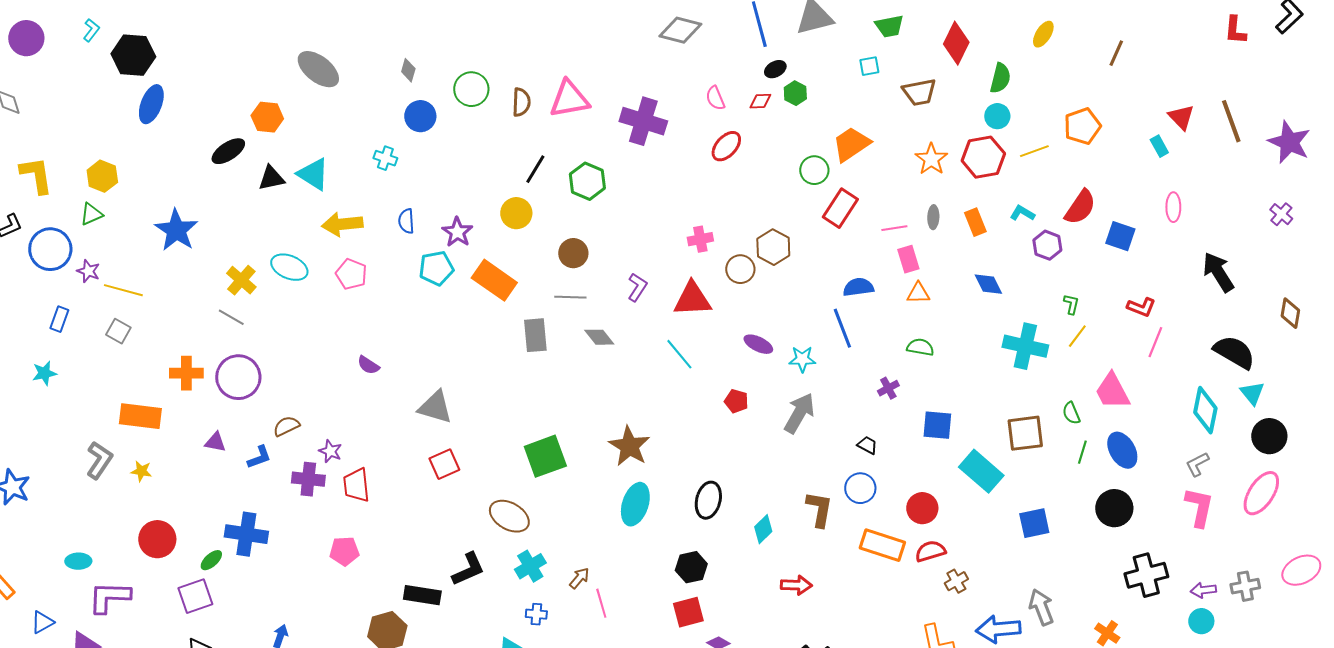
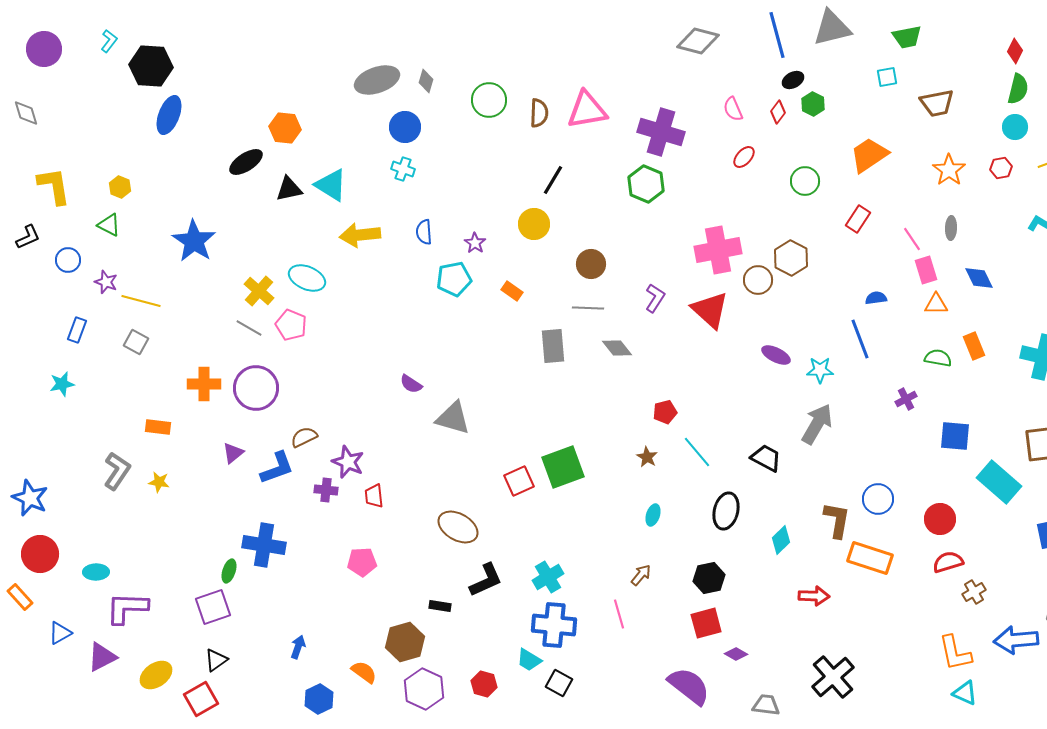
red diamond: (956, 43) -> (1015, 51), moved, size x0.6
gray ellipse: (318, 69) -> (377, 80), moved, turned -57
red diamond: (760, 101) -> (778, 112), turned -50
blue circle: (420, 116) -> (405, 127), moved
red ellipse: (726, 146) -> (744, 157), size x0.7
red hexagon: (983, 157) -> (1001, 168), size x0.5
green circle: (814, 170) -> (805, 181), moved
yellow hexagon: (102, 176) -> (120, 187), size x0.7
green hexagon: (587, 181) -> (646, 184), moved
red rectangle: (840, 208) -> (858, 219), size x0.7
green triangle: (91, 214) -> (109, 225), turned 50
orange rectangle: (975, 222) -> (974, 346), moved
pink line: (894, 228) -> (912, 239), turned 65
purple star: (457, 232) -> (475, 243), size x0.7
pink cross: (700, 239) -> (718, 250), size x1.8
blue circle: (50, 249) -> (68, 260), size x0.6
pink pentagon: (351, 274) -> (291, 325), moved
orange rectangle: (494, 280) -> (512, 291), size x0.5
blue diamond: (988, 284) -> (979, 278), moved
blue semicircle: (858, 287) -> (876, 298), size x0.7
red triangle: (692, 299) -> (710, 310), turned 45
cyan line: (679, 354) -> (697, 452), moved
purple semicircle: (368, 365) -> (411, 384), moved
red pentagon: (736, 401) -> (665, 412), moved, turned -30
orange rectangle: (140, 416) -> (158, 427), size x0.6
purple triangle: (215, 442) -> (233, 453), turned -50
black trapezoid: (867, 445) -> (766, 458), moved, size x1.5
brown star: (629, 446) -> (647, 457), size x0.5
purple star: (330, 451) -> (348, 462), size x1.4
blue L-shape: (259, 457) -> (277, 468), size x1.4
red square: (444, 464) -> (519, 481), moved
purple cross: (308, 479) -> (326, 490), size x0.7
red trapezoid: (356, 485) -> (374, 496), size x0.7
cyan ellipse: (635, 504) -> (653, 515), size x0.5
brown ellipse: (509, 516) -> (458, 527), moved
red circle: (157, 539) -> (40, 554), moved
orange rectangle: (882, 545) -> (870, 558), moved
green ellipse: (211, 560) -> (229, 571), turned -30
brown arrow: (579, 578) -> (641, 575), moved
black rectangle: (422, 595) -> (440, 606), size x0.6
blue cross: (536, 614) -> (554, 625), size x2.0

